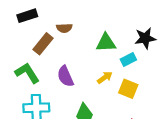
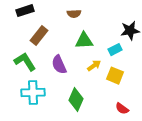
brown semicircle: (64, 28) -> (74, 14), moved
green triangle: (106, 43) -> (84, 41), moved

